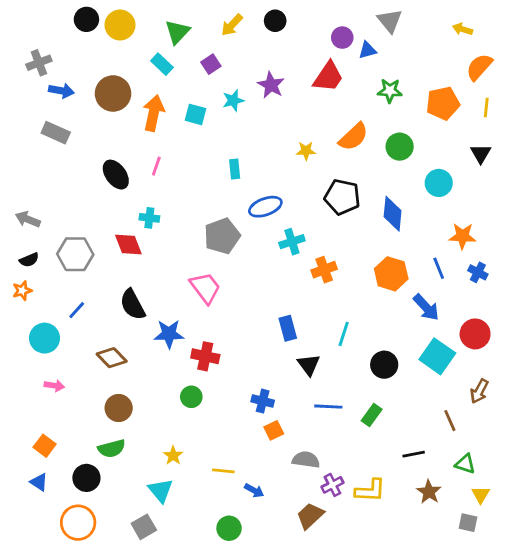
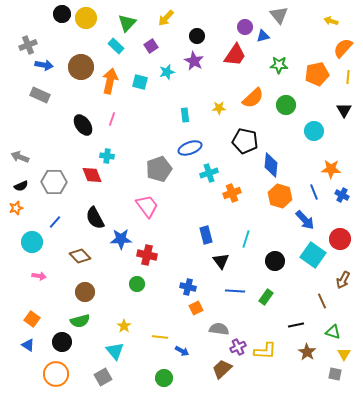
black circle: (275, 21) -> (197, 36), moved
cyan rectangle: (235, 169) -> (185, 115), moved
blue diamond: (393, 214) -> (271, 165), moved

